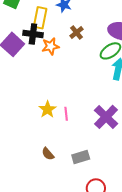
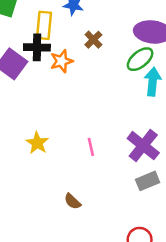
yellow star: (47, 109) -> (37, 143), moved
gray rectangle: (81, 157) -> (148, 181), moved

